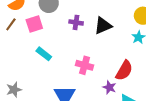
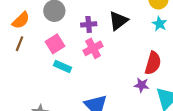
pink square: (34, 24) -> (55, 44), moved
pink cross: (85, 65) -> (93, 48), moved, turned -30

